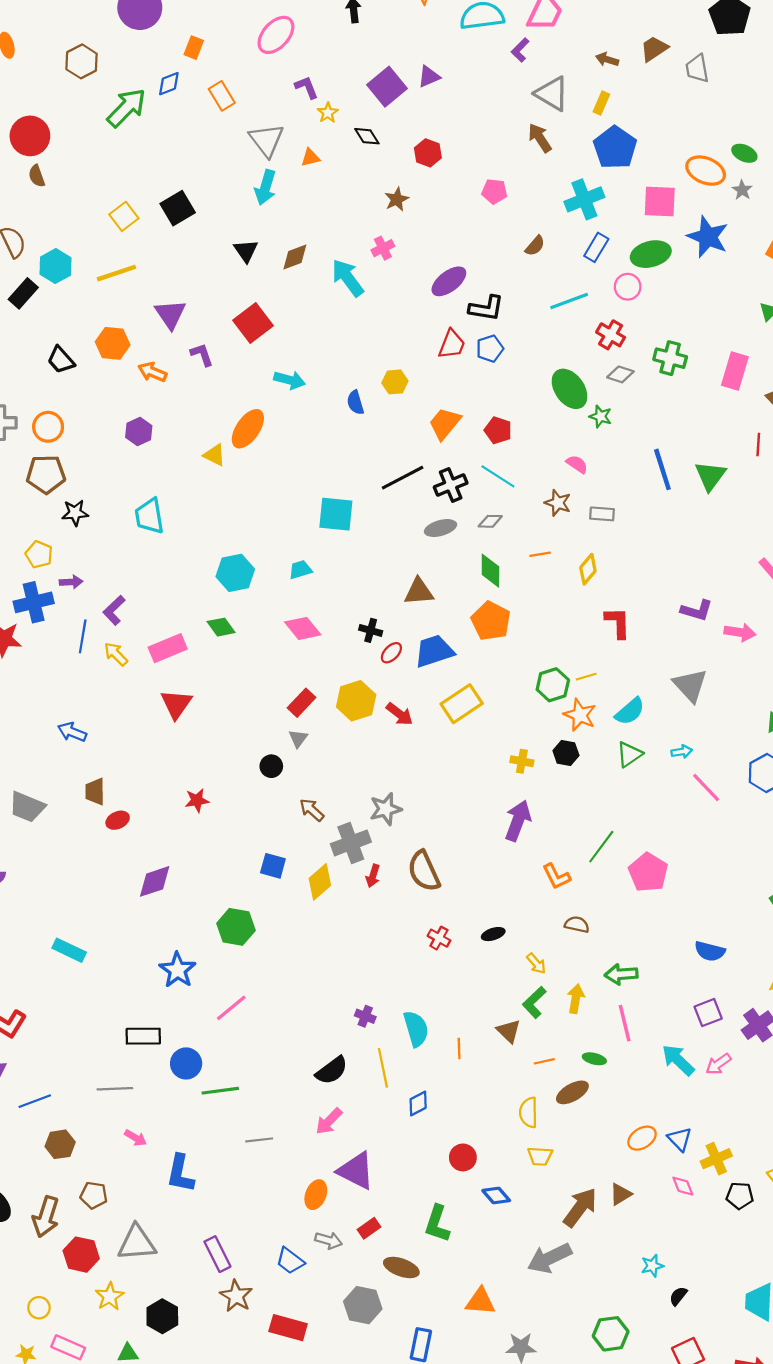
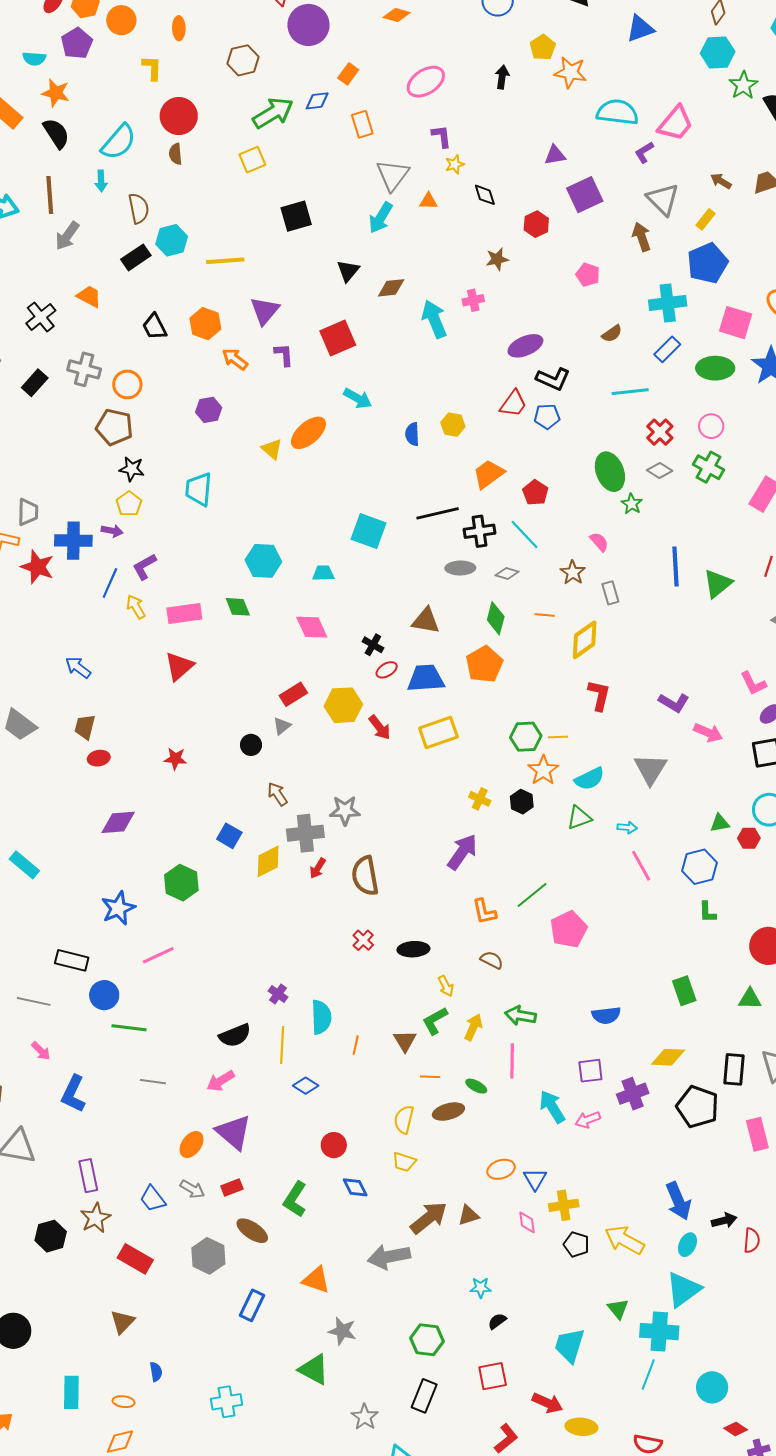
purple square: (387, 87) -> (585, 195), moved
yellow square: (124, 216) -> (252, 160), moved
pink circle: (628, 287) -> (711, 426), moved
gray rectangle: (602, 514) -> (610, 593), turned 55
yellow pentagon: (39, 554) -> (129, 504), moved
yellow diamond: (588, 569) -> (585, 640), size x1.4
black ellipse: (493, 934) -> (413, 949), size x1.4
blue semicircle: (710, 951) -> (606, 1015), turned -36
blue diamond: (418, 1104) -> (306, 1086), turned 45
black hexagon: (162, 1316) -> (51, 1236), moved

